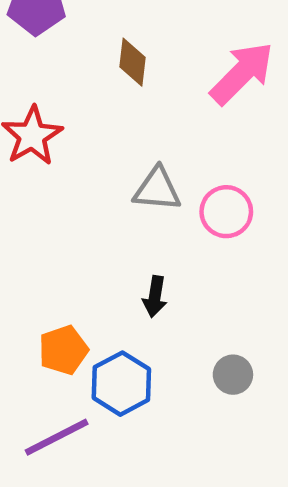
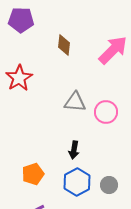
blue hexagon: (121, 384) -> (77, 182), moved

